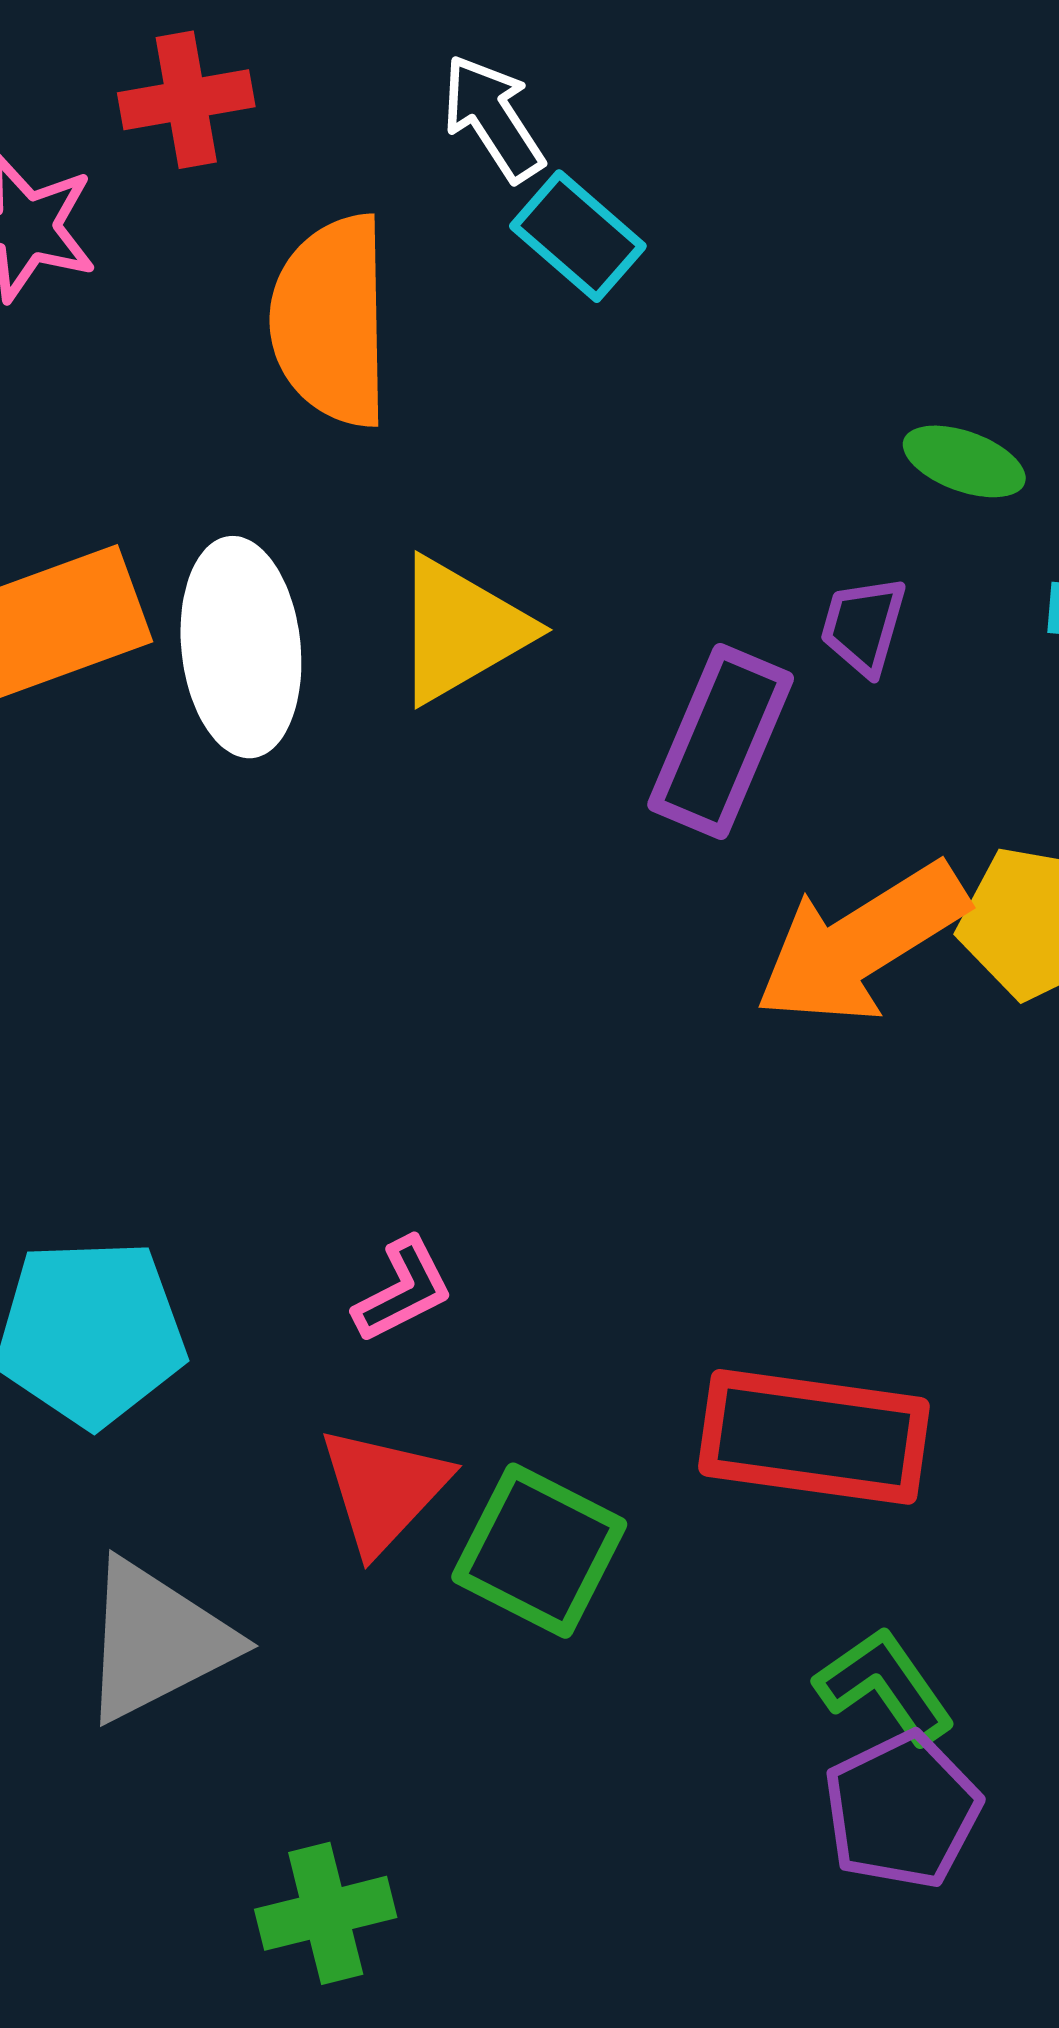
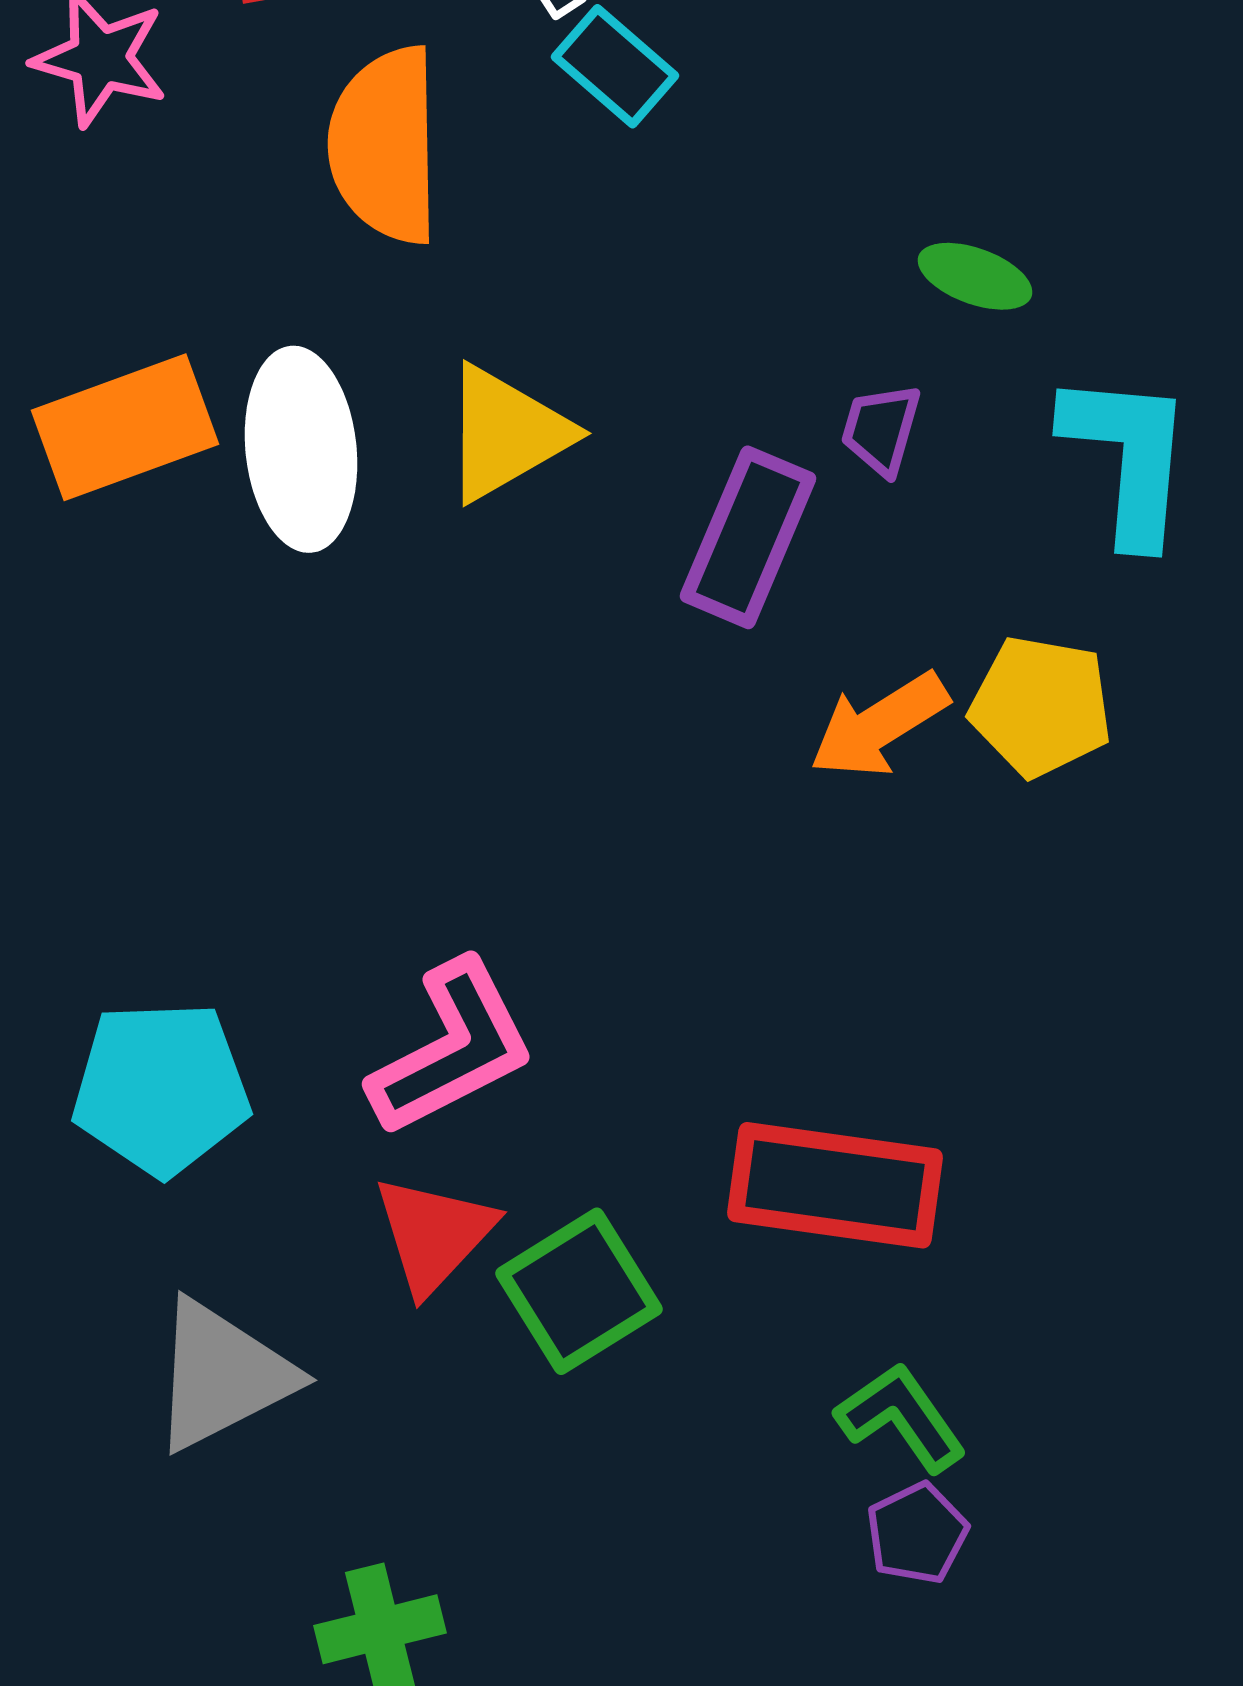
orange arrow: (861, 943) -> (879, 725), size x0.7
pink L-shape: (403, 1290) -> (452, 1048), size x1.8
green square: (539, 1551) -> (579, 1291), turned 31
purple pentagon: (902, 1810) -> (917, 1533), size x0.7

